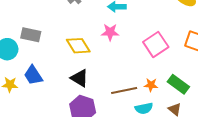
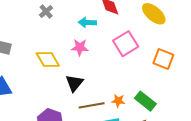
pink square: (156, 44) -> (126, 44), moved
black triangle: (80, 78) -> (74, 83), moved, turned 36

